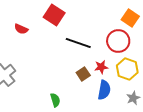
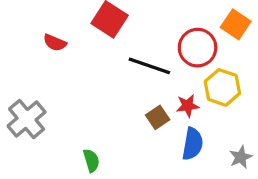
red circle: (118, 41) -> (198, 48), moved
yellow hexagon: (127, 69) -> (222, 87), moved
green semicircle: (55, 100) -> (91, 160), moved

